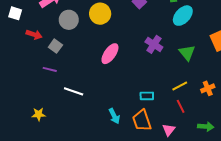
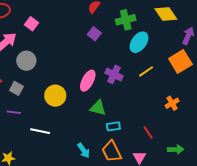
yellow circle: (100, 14) -> (55, 96), moved
green triangle: (187, 53) -> (98, 108), moved, turned -30
pink ellipse: (110, 54) -> (88, 81), moved
yellow line: (180, 86) -> (146, 71), moved
orange cross: (208, 88) -> (172, 103), moved

